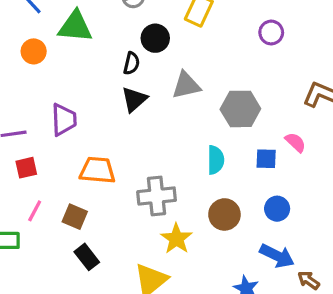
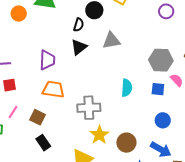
gray hexagon: (240, 109) -> (161, 60), moved
purple trapezoid: (64, 120) -> (47, 60), moved
brown circle: (224, 214) -> (126, 143), moved

